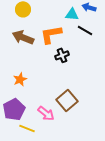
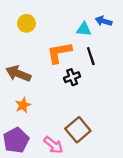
black line: (85, 30) -> (91, 56), moved, turned 42
brown arrow: (23, 37) -> (18, 74), moved

